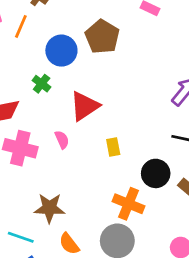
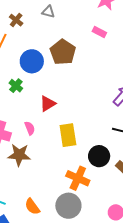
red triangle: (85, 106) -> (48, 104), size x0.7
yellow rectangle: (113, 147) -> (68, 135), size x1.6
brown star: (49, 208) -> (19, 155), moved

